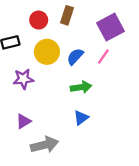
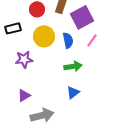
purple square: (111, 27) -> (82, 17), moved
blue semicircle: (75, 57) -> (68, 40), turned 126

